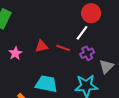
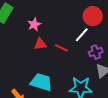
pink star: (15, 53) -> (34, 24), moved
purple cross: (87, 53) -> (96, 52), moved

